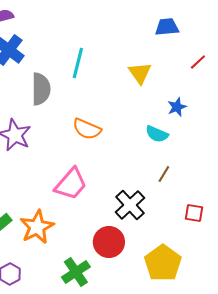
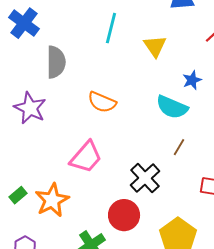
cyan line: (78, 63) -> (111, 28), moved
cyan semicircle: (157, 134) -> (172, 107), size x1.4

